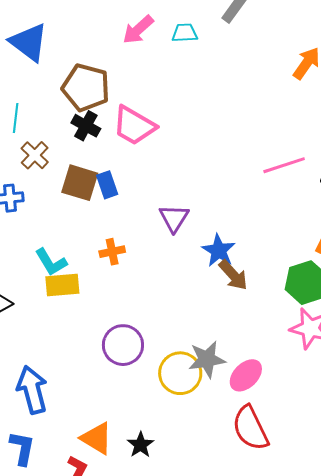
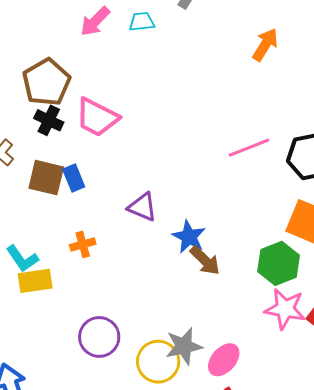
brown pentagon: (86, 88) -> (46, 82), turned 30
purple triangle: (174, 218) -> (142, 207), turned -36

